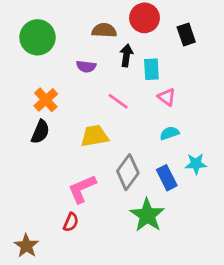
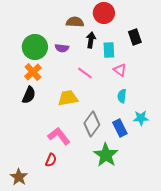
black rectangle: (186, 35) -> (135, 37), moved
green circle: (38, 37) -> (35, 47), moved
cyan semicircle: (170, 133) -> (122, 96), turned -64
pink L-shape: (82, 189) -> (59, 136), turned 75

